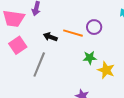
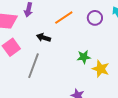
purple circle: (94, 27) -> (95, 18), moved
orange line: (73, 33) -> (64, 18), moved, turned -48

